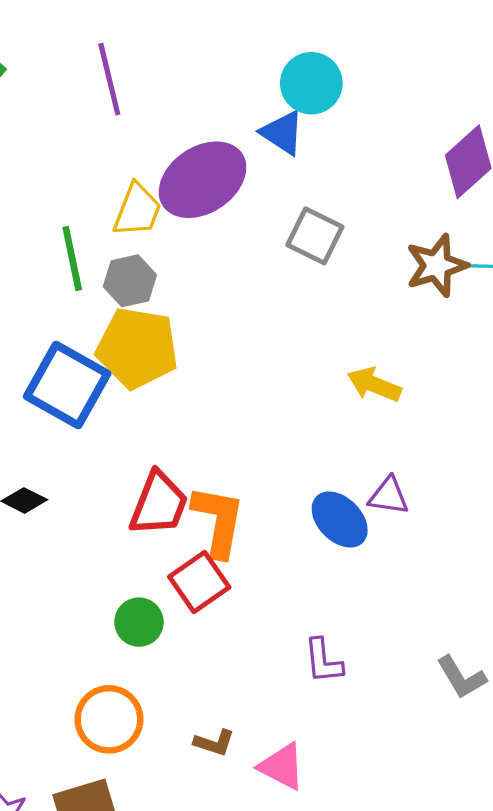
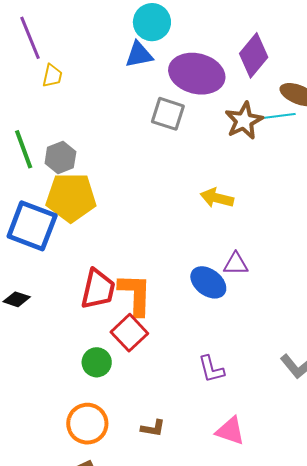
blue triangle: (282, 133) -> (139, 55), turned -36
purple ellipse: (203, 180) -> (197, 74), moved, turned 56
yellow trapezoid: (137, 210) -> (52, 76), moved, size x0.7
pink triangle: (282, 766) -> (230, 431), moved

